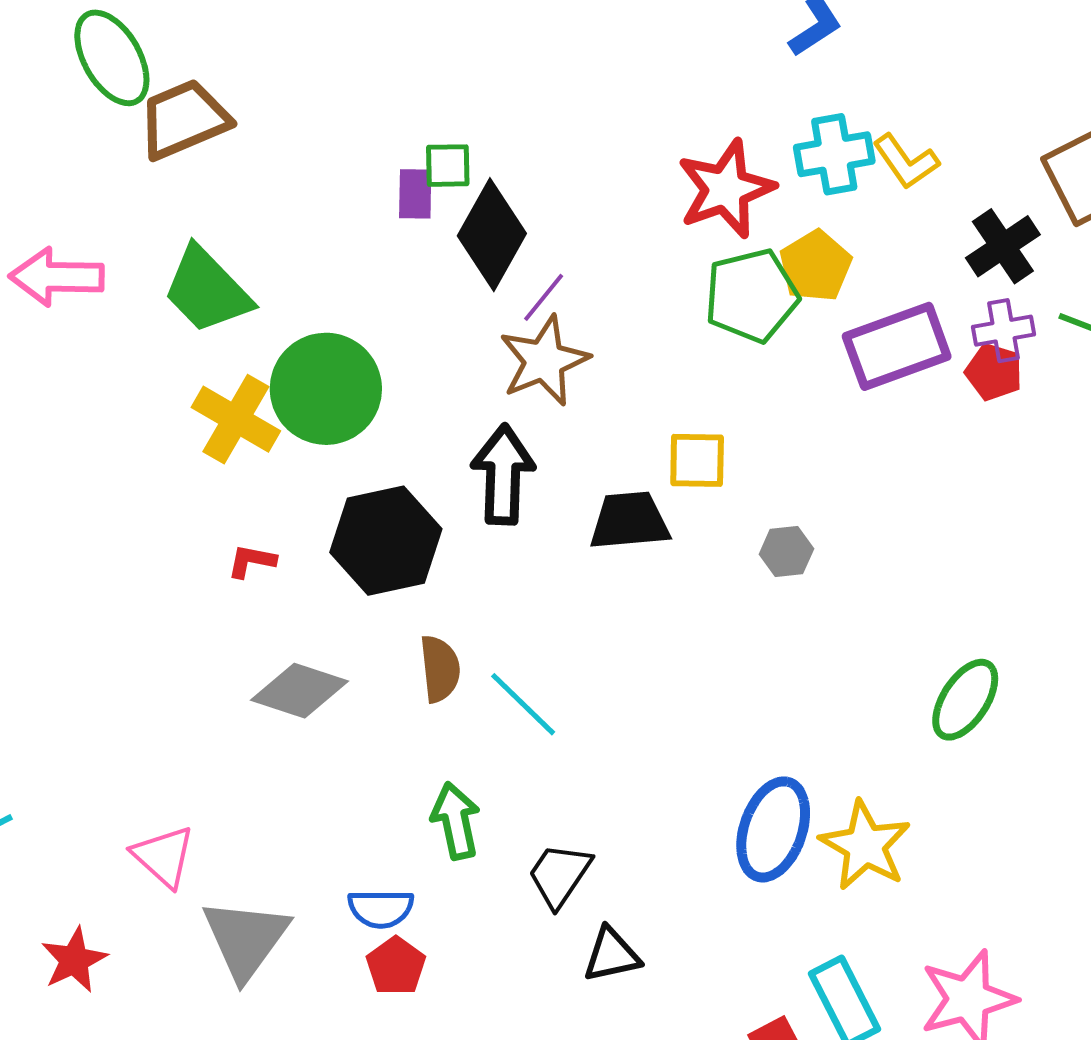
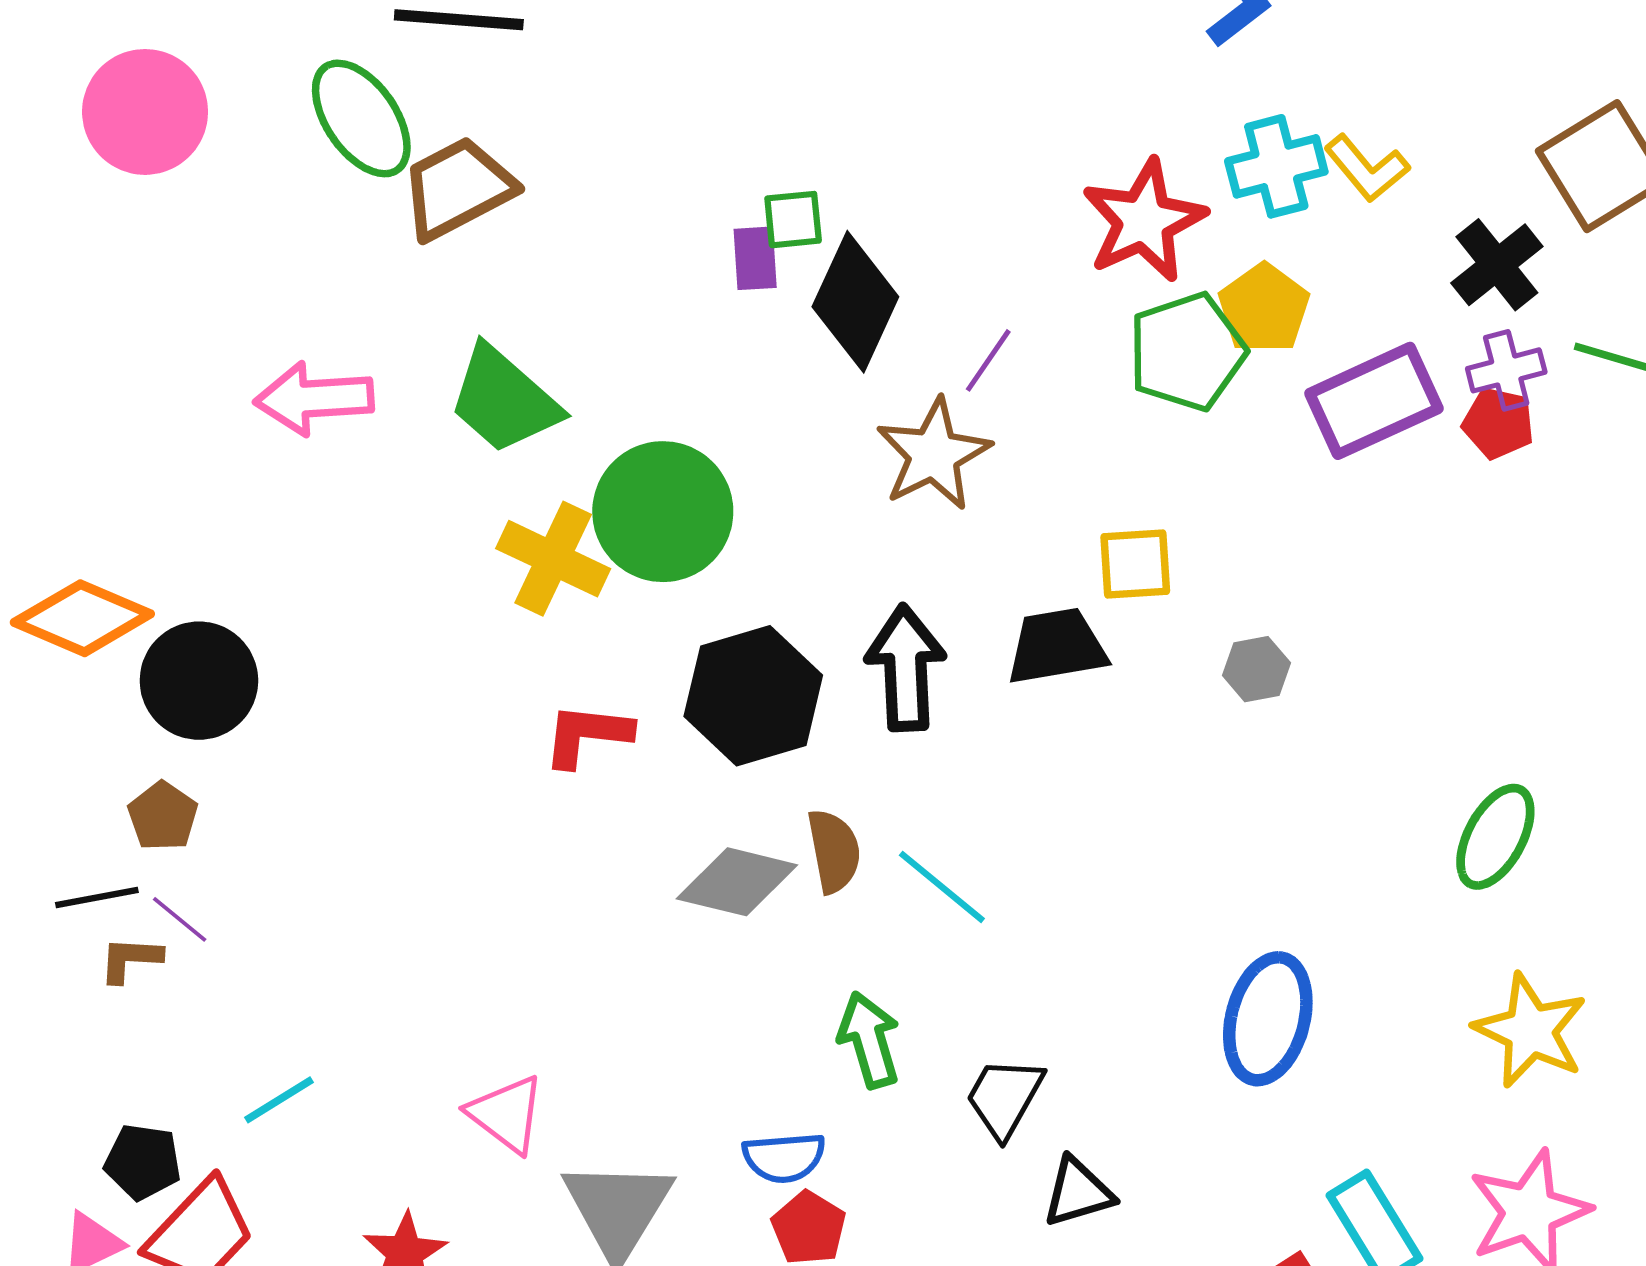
purple line: (544, 297) -> (988, 360), moved
black arrow: (503, 475) -> (906, 668), moved
red L-shape: (252, 561) -> (587, 735), size x1.5
gray diamond: (299, 691) -> (737, 882), moved
yellow star: (865, 846) -> (1531, 1031), moved

